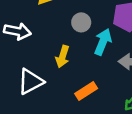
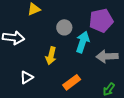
white triangle: (30, 82) -> (27, 77), size x0.6

